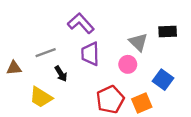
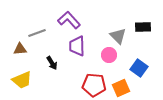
gray line: (46, 53) -> (37, 33), moved
brown triangle: (14, 68) -> (20, 49), moved
yellow trapezoid: (41, 97) -> (22, 80), moved, turned -55
red pentagon: (110, 100) -> (94, 85), turned 30

